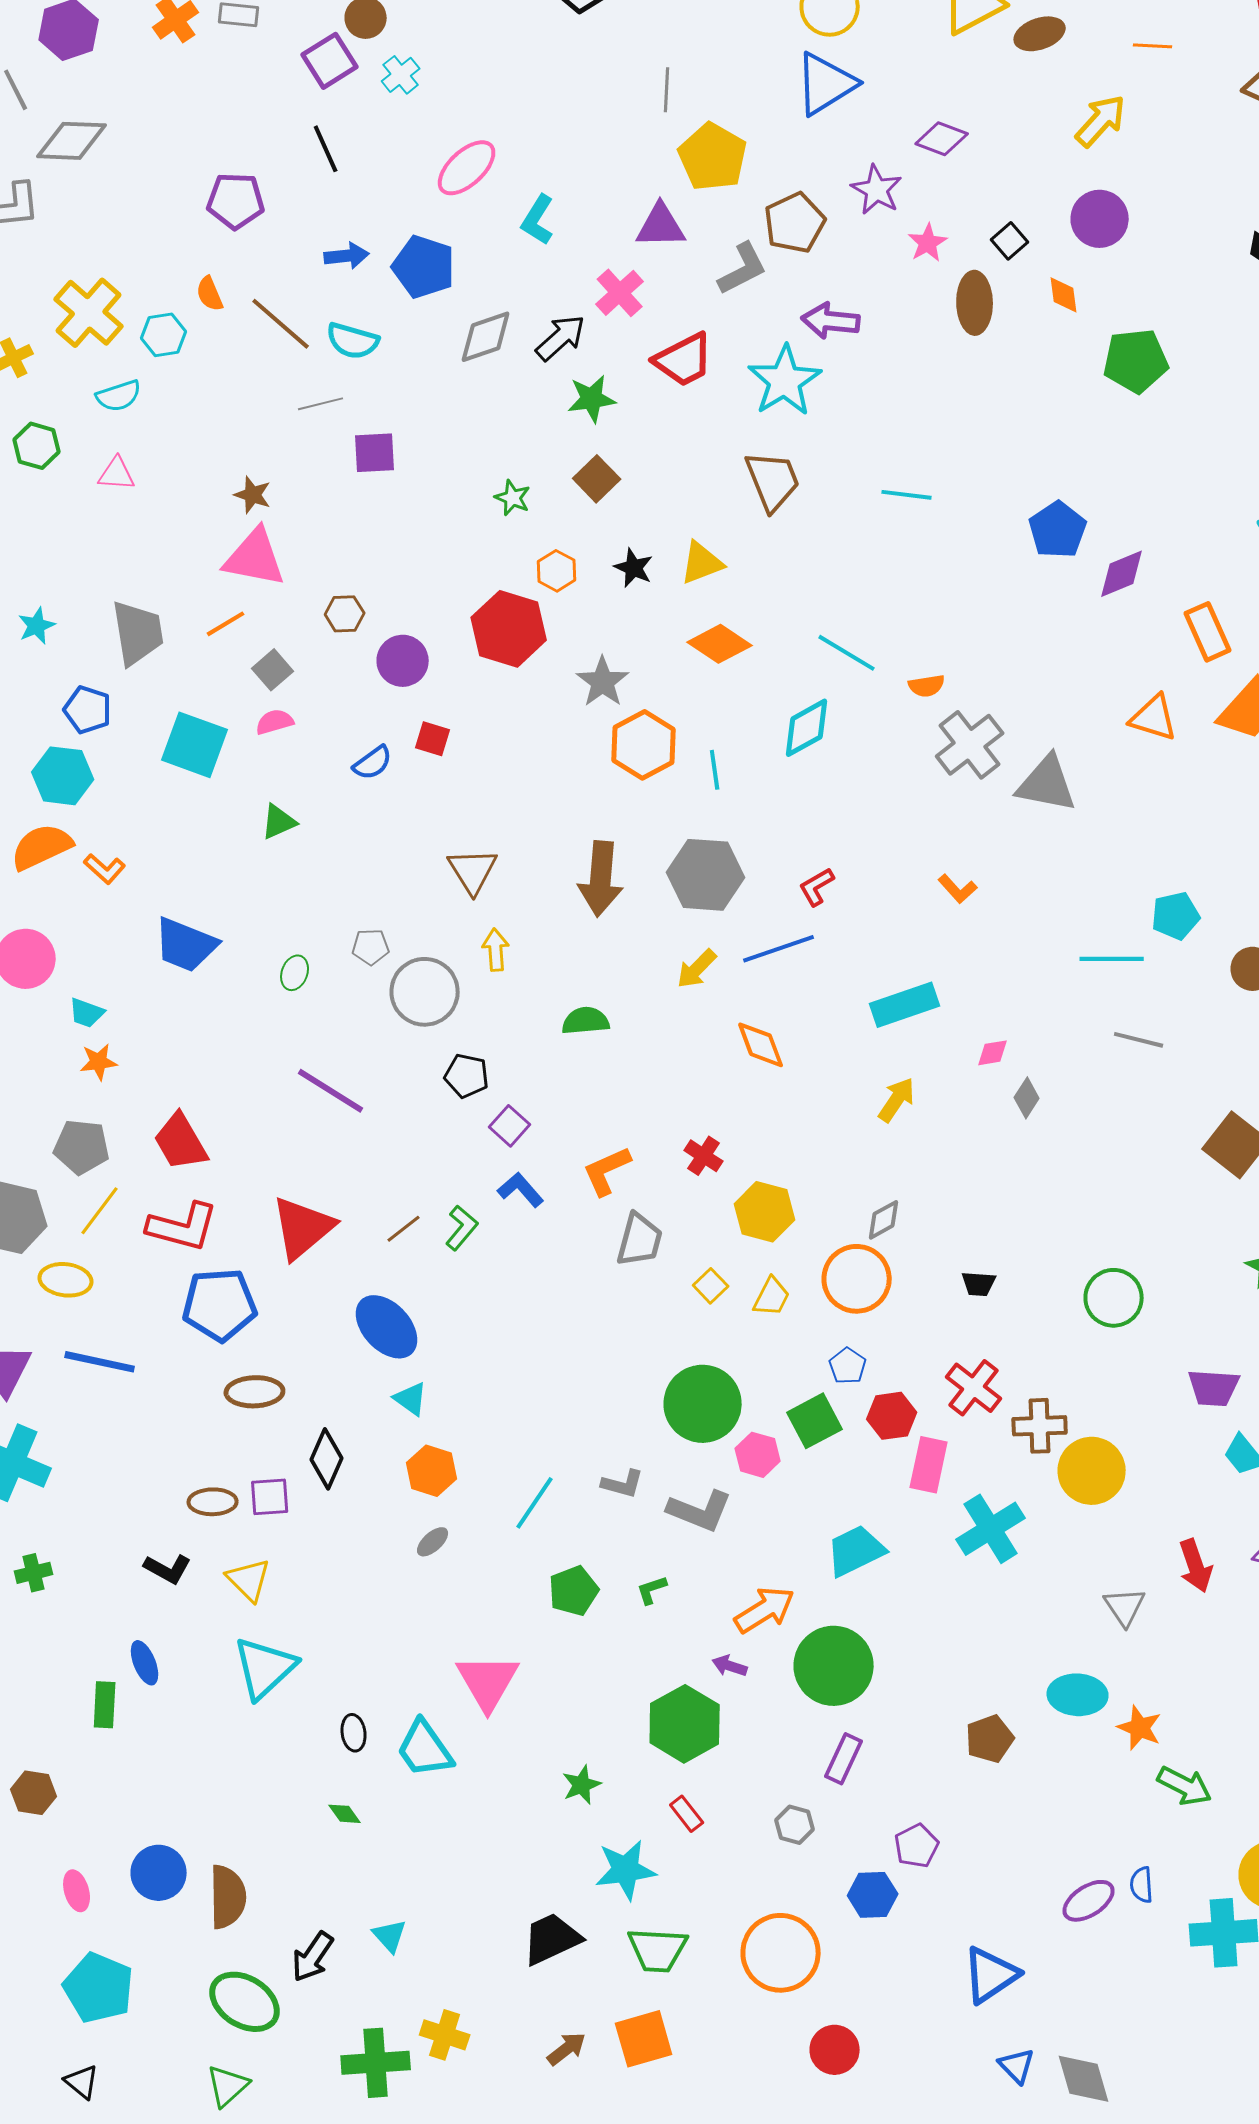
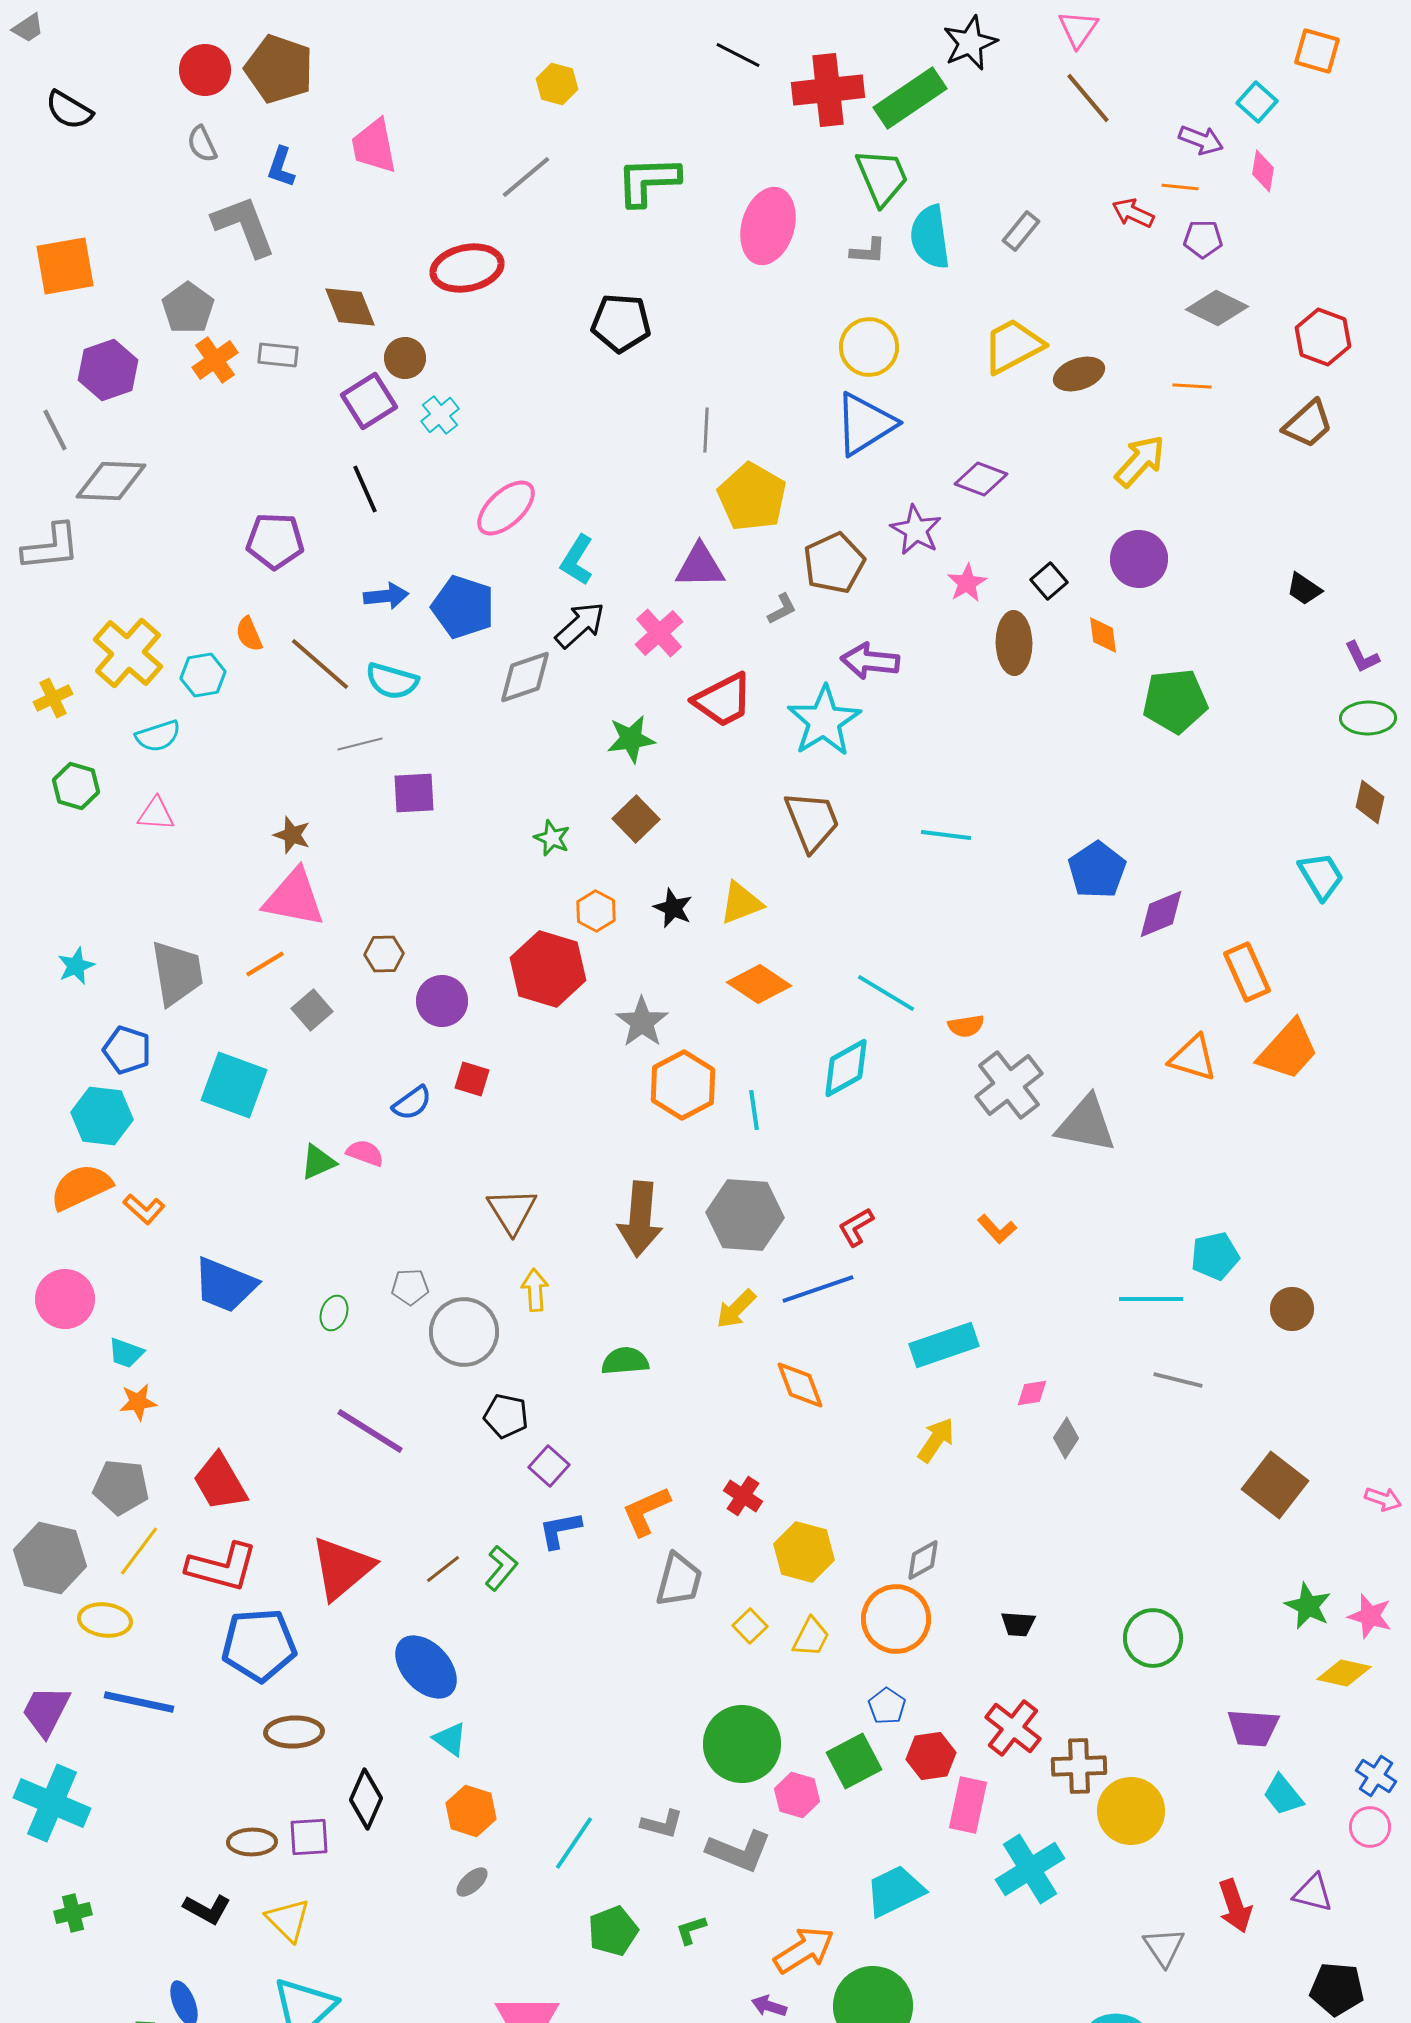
gray L-shape: (743, 269) -> (782, 609), size x0.6
black arrow: (561, 338) -> (580, 625), moved
pink semicircle: (275, 722) -> (365, 1153), moved, turned 36
blue L-shape: (521, 1190) -> (560, 1530), turned -60

